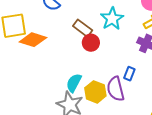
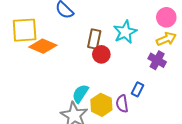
brown rectangle: (83, 28) -> (94, 39), turned 60
purple semicircle: (116, 89) -> (122, 104), size x0.7

